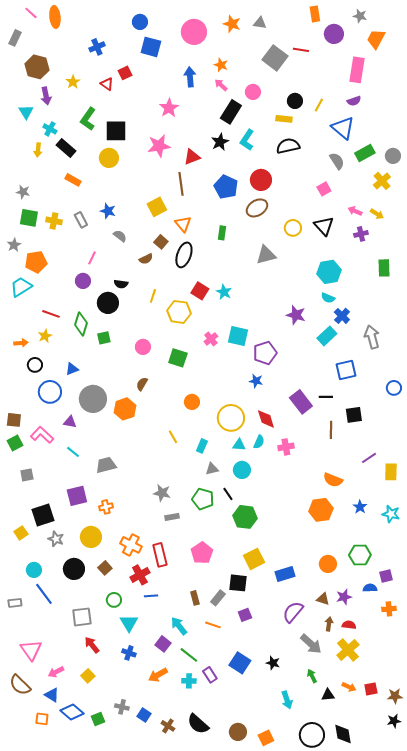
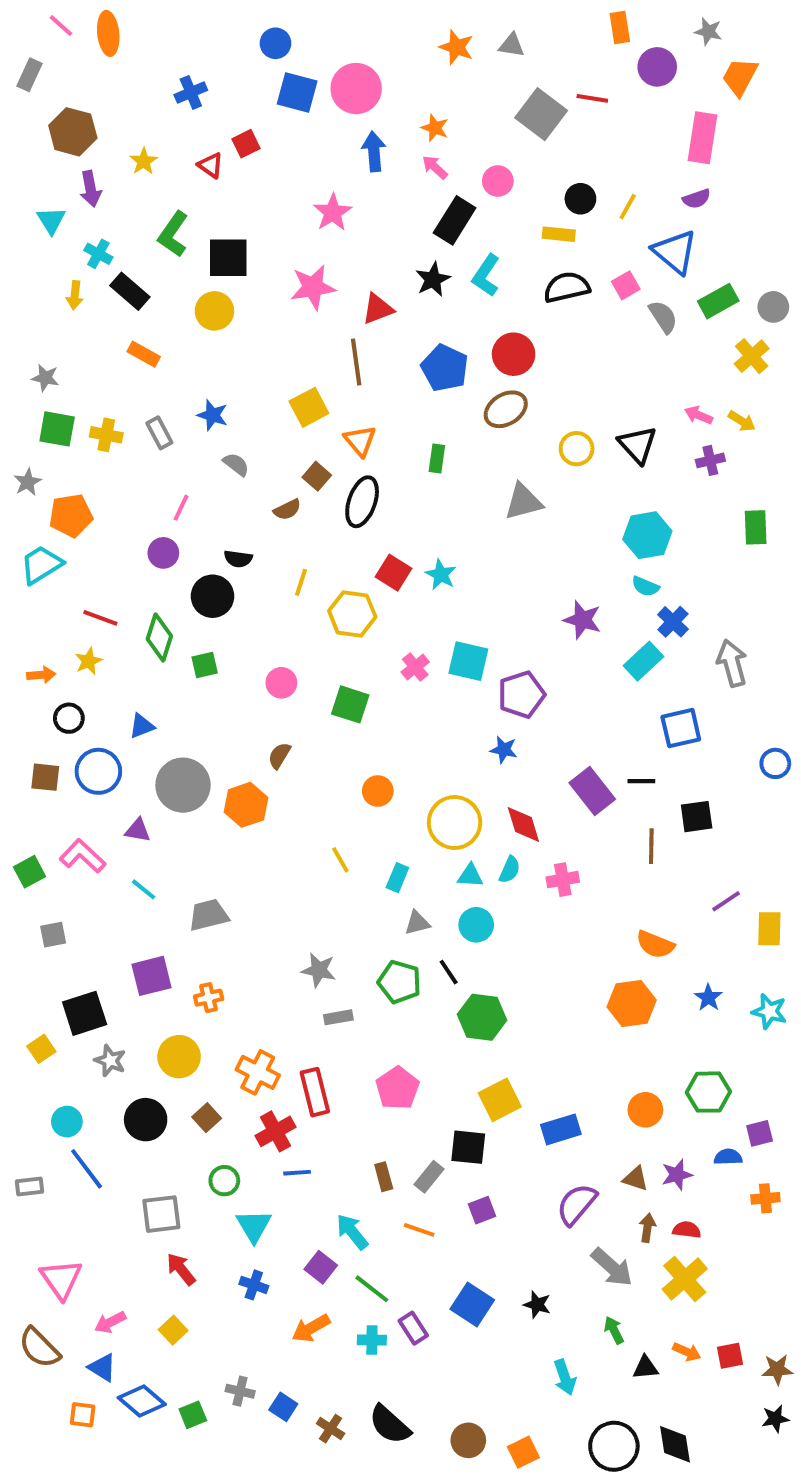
pink circle: (194, 32) -> (356, 89), moved
pink square: (324, 189) -> (626, 285), moved
brown square: (14, 420) -> (45, 777), moved

